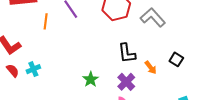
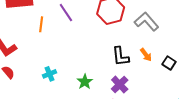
orange arrow: (151, 67) -> (146, 55), moved
cyan cross: (33, 69) -> (49, 74), moved

